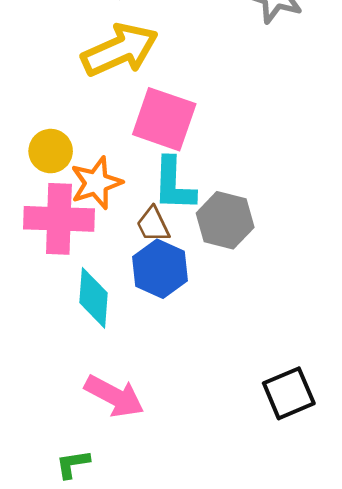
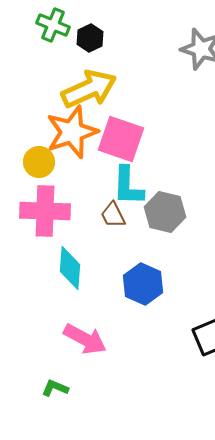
orange star: (96, 183) -> (72, 132), moved, size x1.4
blue hexagon: (160, 269) -> (143, 284), moved
green L-shape: (73, 464) -> (55, 388), turned 32

